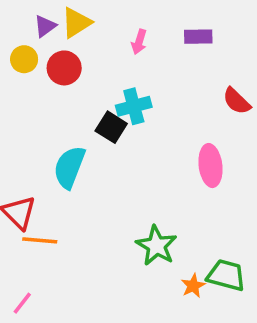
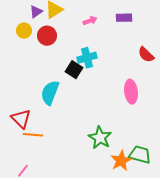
pink arrow: (139, 42) -> (90, 21), turned -128
orange star: (193, 286) -> (121, 161), size x1.5

